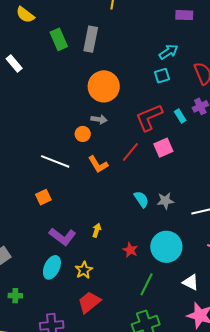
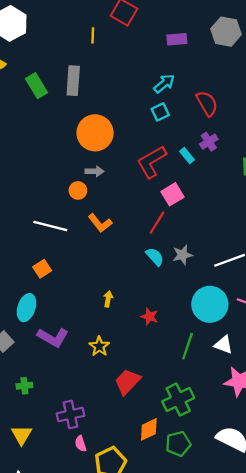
red line: (130, 152) -> (157, 223), moved
purple L-shape: (63, 237) -> (53, 337), moved
cyan circle: (166, 247) -> (210, 304), moved
cyan ellipse: (52, 267) -> (27, 308), moved
green line: (147, 284) -> (188, 346), moved
red trapezoid: (89, 302) -> (127, 382), moved

